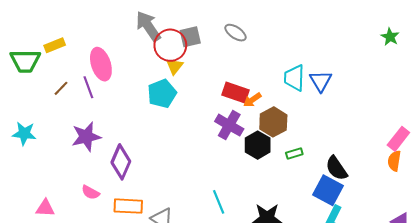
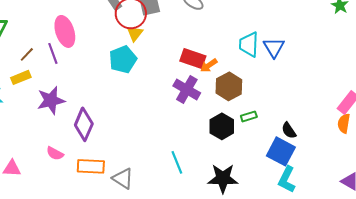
yellow rectangle: (55, 45) -> (21, 77), moved
black hexagon: (258, 145) -> (222, 126), moved
black semicircle: (336, 168) -> (289, 130), size x0.7

